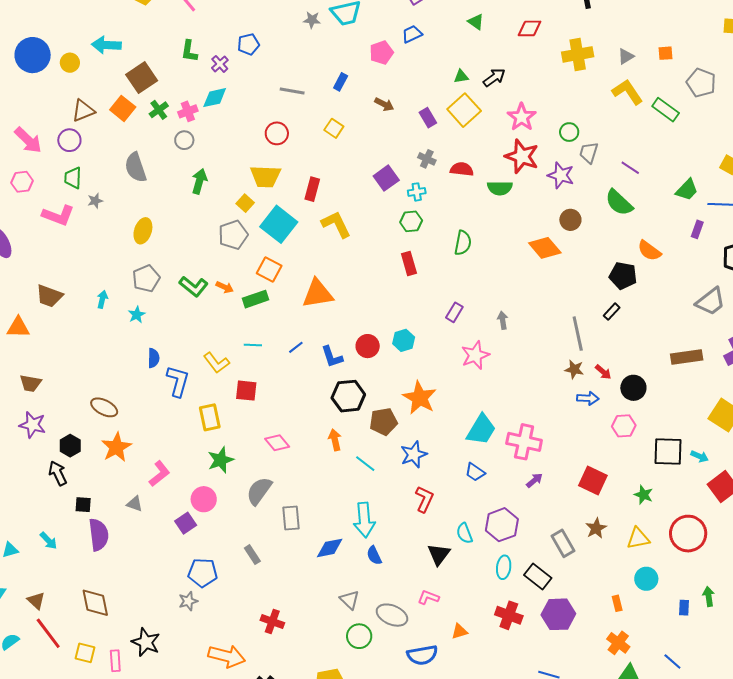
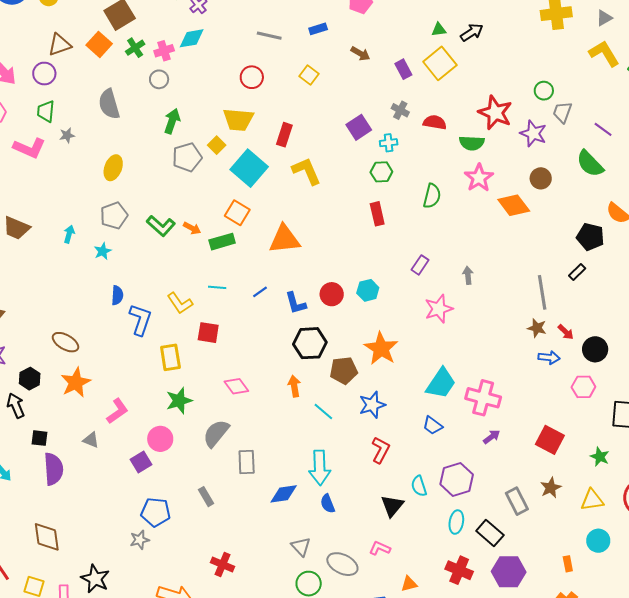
blue rectangle: (341, 82) -> (318, 29), turned 42
pink star: (522, 117) -> (479, 178), moved
gray pentagon: (233, 235) -> (187, 157), moved

